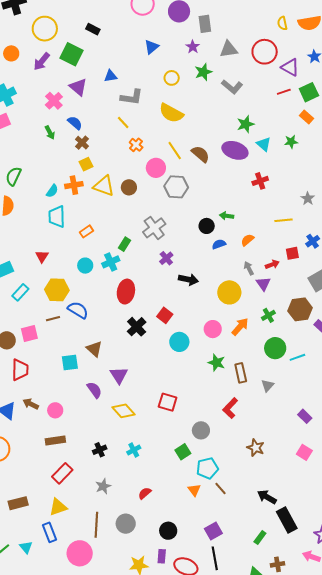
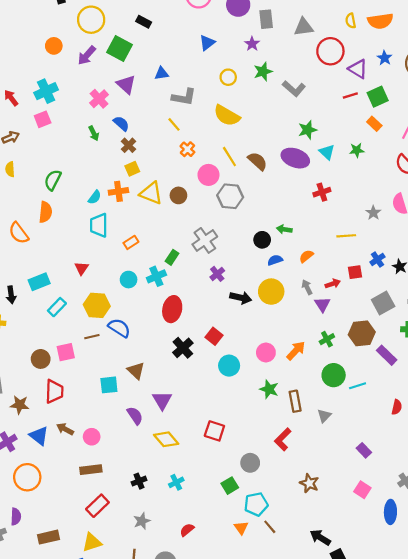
gray triangle: (229, 49) -> (304, 27), moved
yellow circle: (229, 292) -> (271, 292), moved

